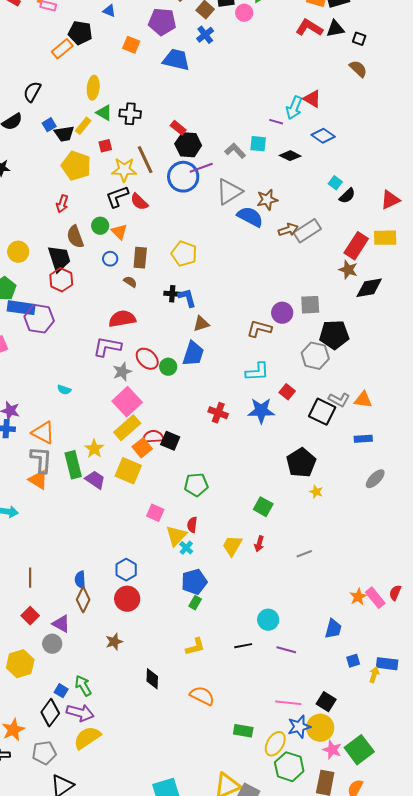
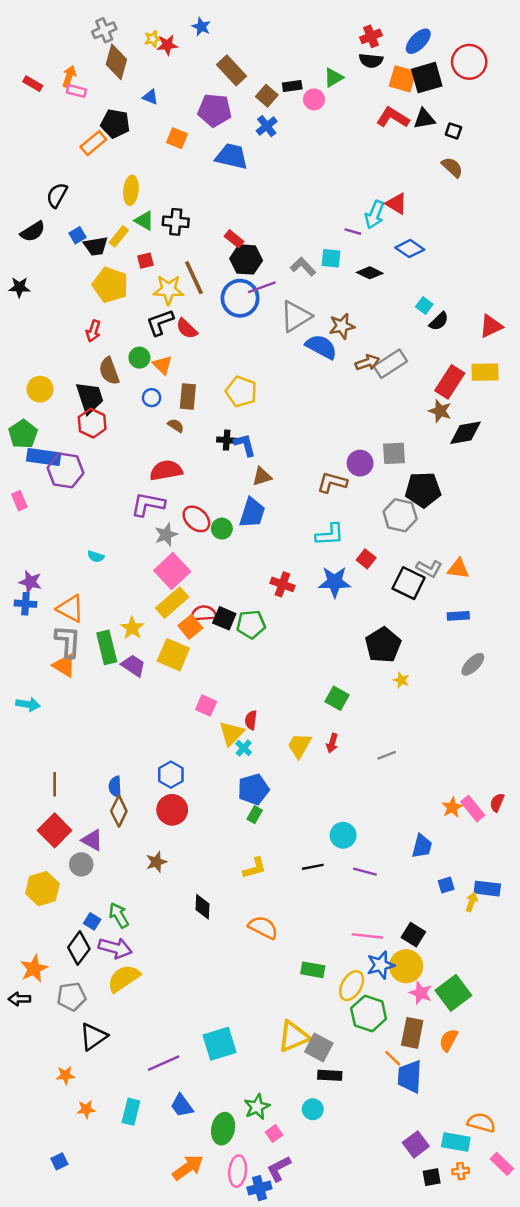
green pentagon: (196, 485) -> (251, 624), moved
red square: (30, 616) -> (55, 830), size x1.5

